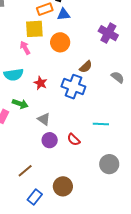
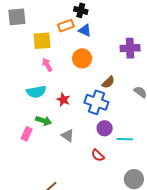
blue triangle: (64, 14) -> (85, 30), turned 32
yellow square: (34, 29) -> (42, 41), moved
purple cross: (108, 33) -> (130, 48), turned -30
purple circle: (50, 140) -> (105, 128), moved

